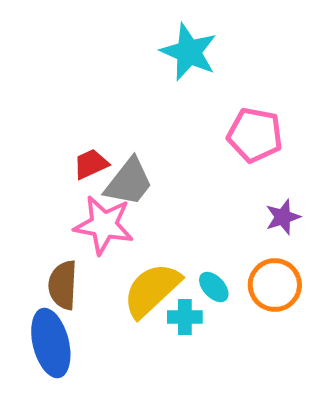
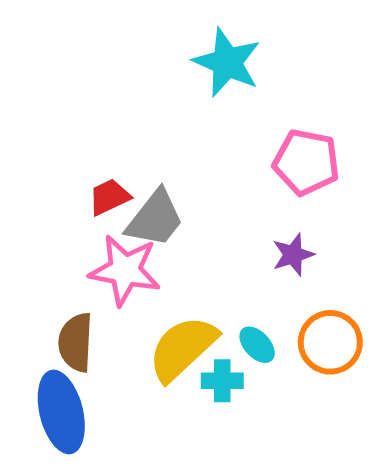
purple star: (283, 217) -> (293, 255), moved

